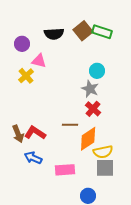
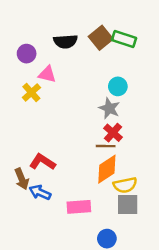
brown line: (70, 125) -> (106, 146), moved
brown arrow: (18, 134) -> (22, 179), moved

